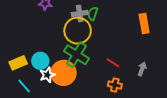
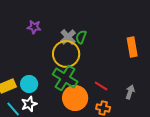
gray cross: (80, 13) -> (68, 37), turned -35
orange circle: (63, 73) -> (75, 98), moved
white star: (47, 75) -> (29, 104), moved

